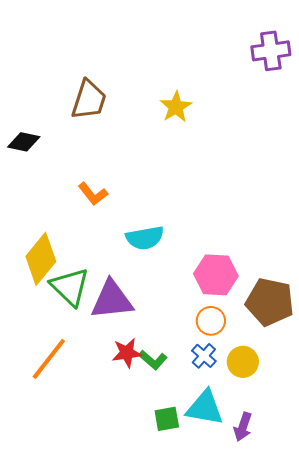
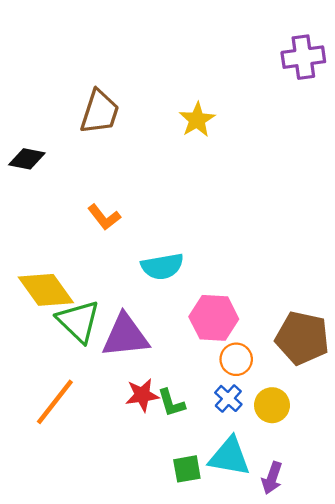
yellow diamond: (41, 259) -> (46, 290), turned -75
pink hexagon: (216, 275) -> (214, 318), moved
green L-shape: (153, 360) -> (171, 403), turned 32

